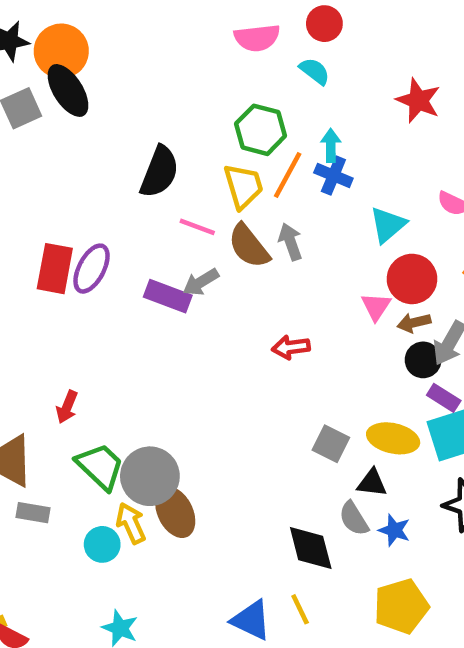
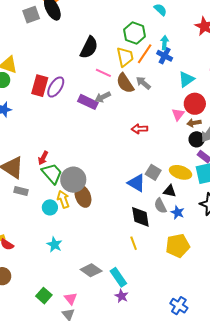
gray arrow: (290, 242) -> (143, 83), turned -35
red arrow: (67, 407) -> (43, 158), moved
blue triangle: (251, 620) -> (136, 183), moved

